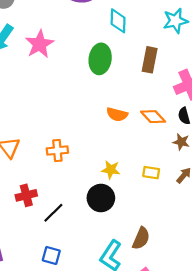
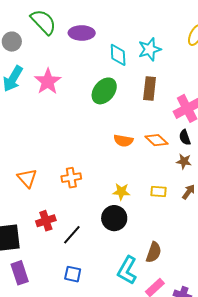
cyan star: (175, 21) -> (150, 49), moved
green ellipse: (100, 59) -> (104, 91), turned 36

